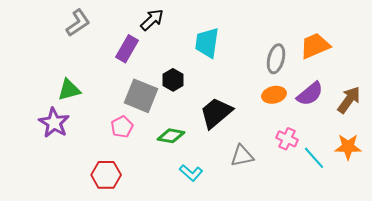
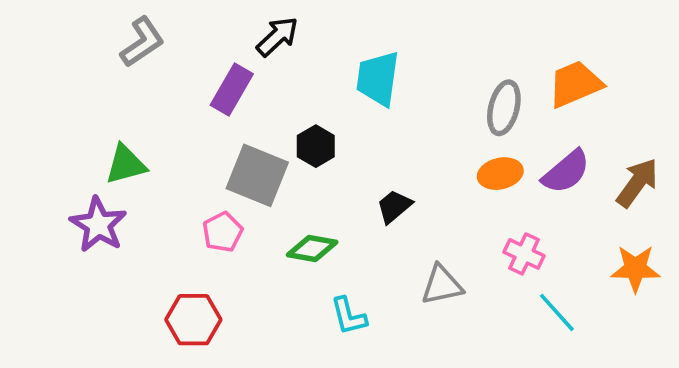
black trapezoid: (216, 113) -> (394, 206), size x0.6
cyan line: (314, 158) -> (557, 312), moved
cyan L-shape: (191, 173) -> (349, 316), turned 35

